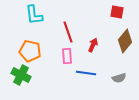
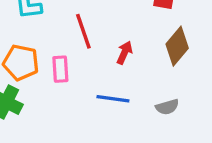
pink rectangle: (67, 56) -> (60, 69), moved

